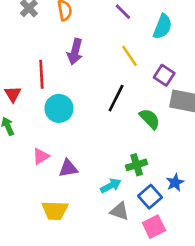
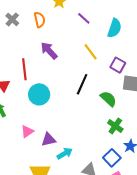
purple arrow: (75, 52) -> (49, 51), turned 126
green cross: (137, 165) -> (115, 126), moved, turned -35
cyan arrow: (111, 186) -> (65, 153), moved

